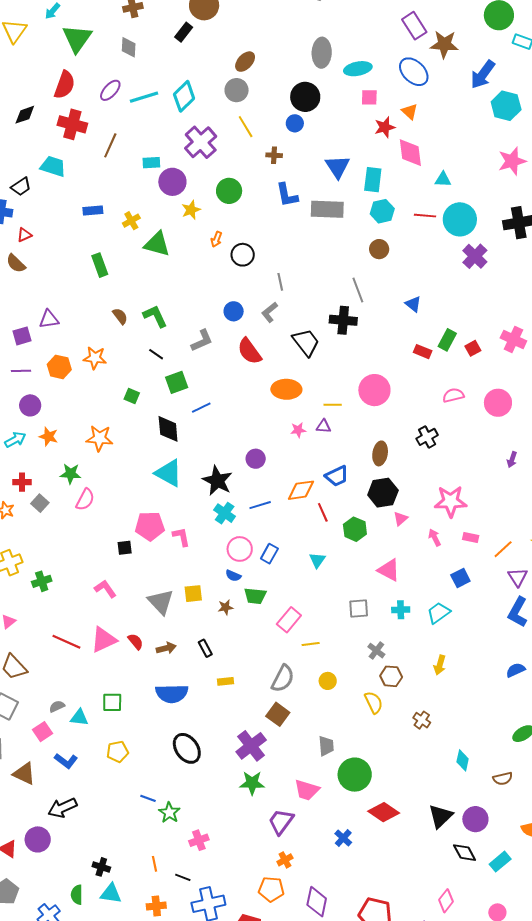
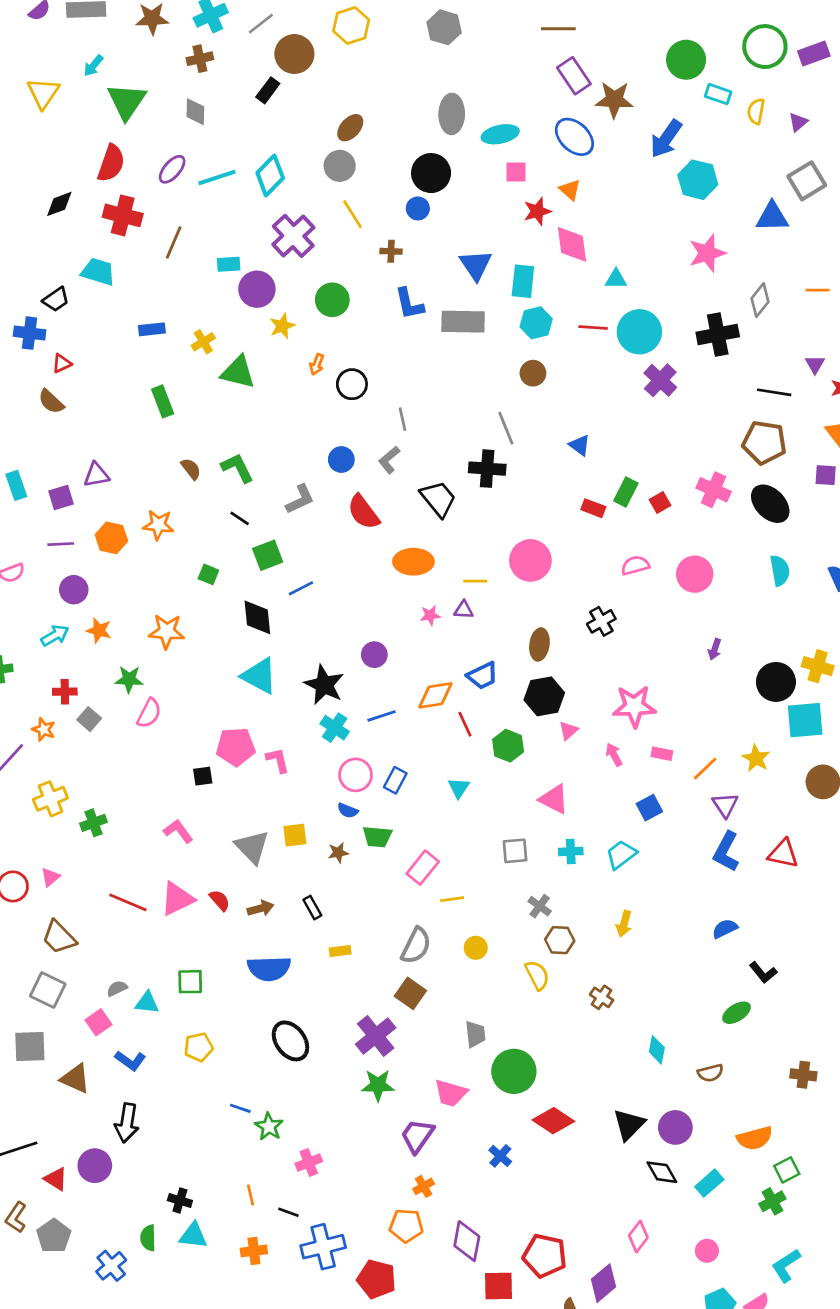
black arrow: (62, 808) -> (127, 1123), turned -56

